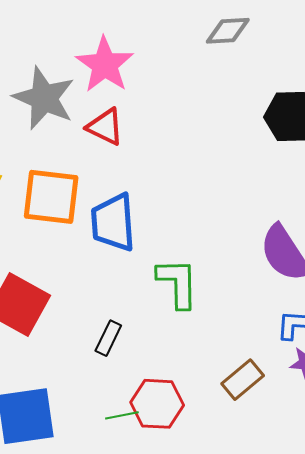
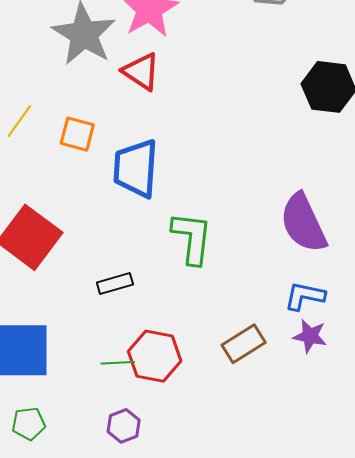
orange square: (51, 197) -> (77, 134), size x0.6
black rectangle: (108, 338) -> (115, 284), turned 40

